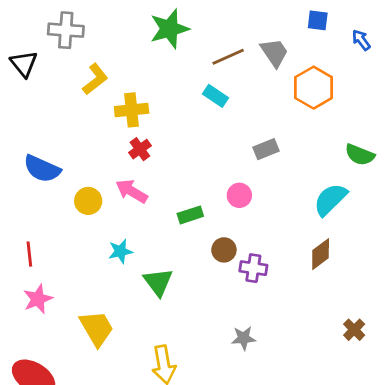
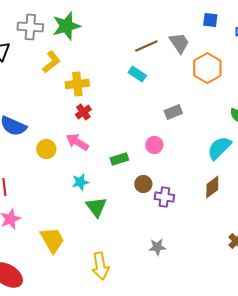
green star: (169, 29) -> (66, 26), moved
cyan star: (120, 251) -> (80, 182), moved

